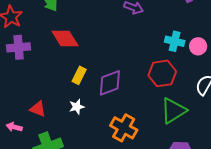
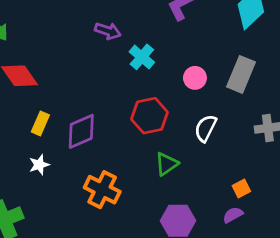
cyan cross: (175, 41) -> (142, 57), moved, turned 30
green triangle: (173, 111) -> (166, 164), size x0.7

